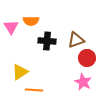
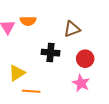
brown triangle: (76, 40) -> (72, 29), moved
black cross: (47, 41) -> (50, 53), moved

